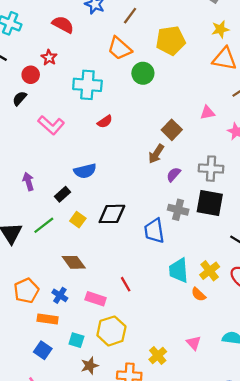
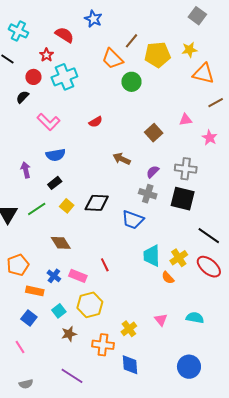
brown line: (130, 16) -> (131, 41), moved
yellow star: (220, 29) -> (189, 50), moved
red star: (49, 58) -> (46, 55), moved
cyan cross: (87, 85) -> (64, 77), moved, turned -30
brown arrow: (156, 154) -> (122, 159), moved, turned 78
blue semicircle: (85, 171) -> (56, 155), moved
gray cross: (178, 210) -> (148, 194), moved
blue trapezoid: (154, 231) -> (133, 220), turned -65
blue cross: (60, 295) -> (54, 276), moved
cyan square: (76, 340) -> (59, 311), turned 32

